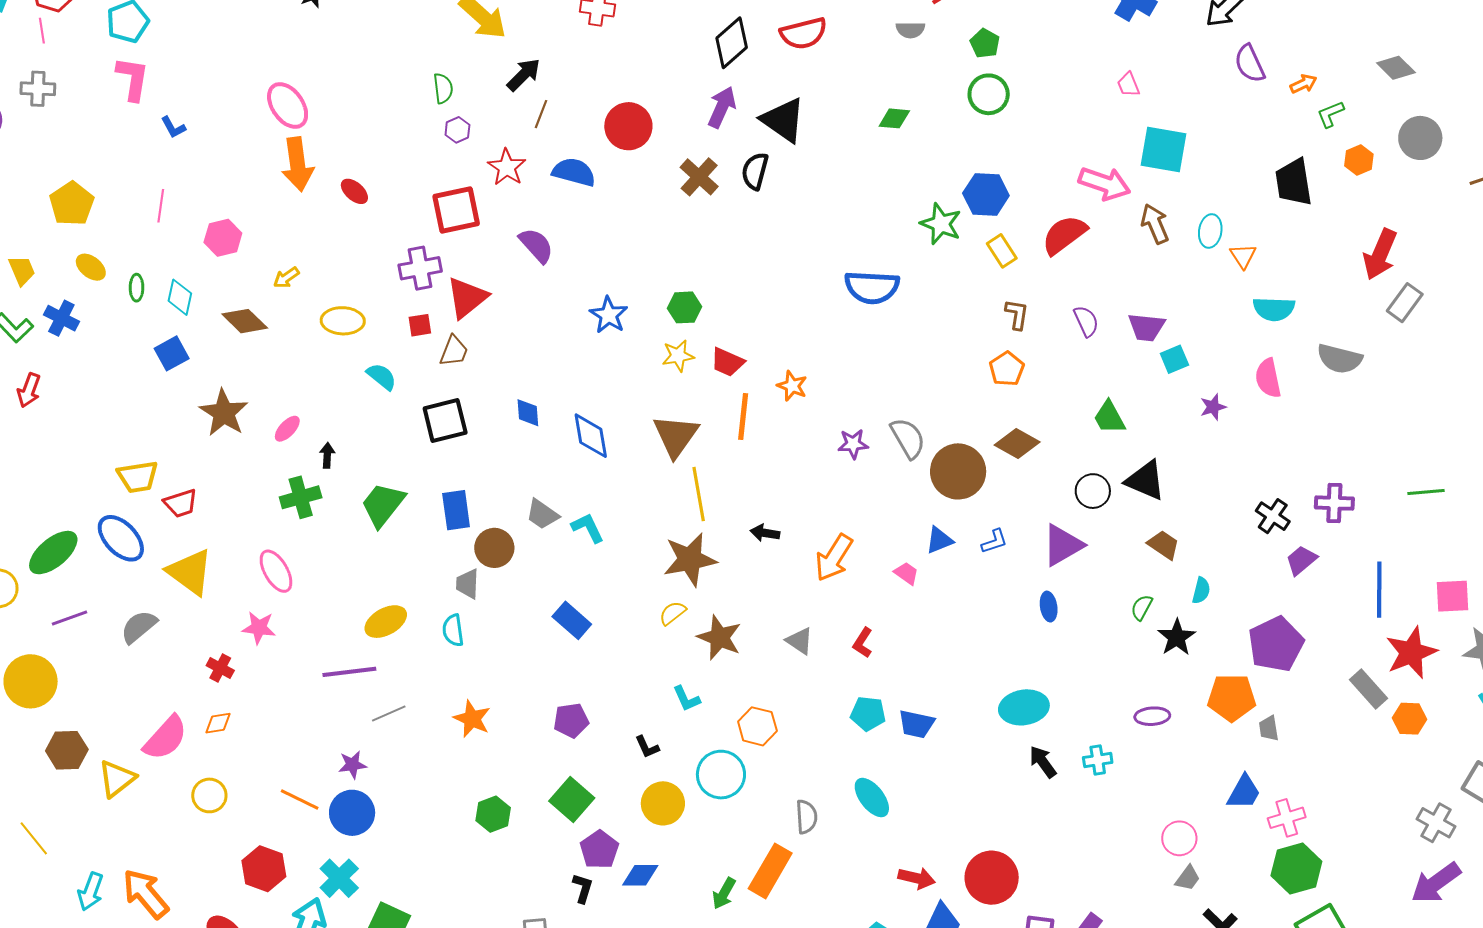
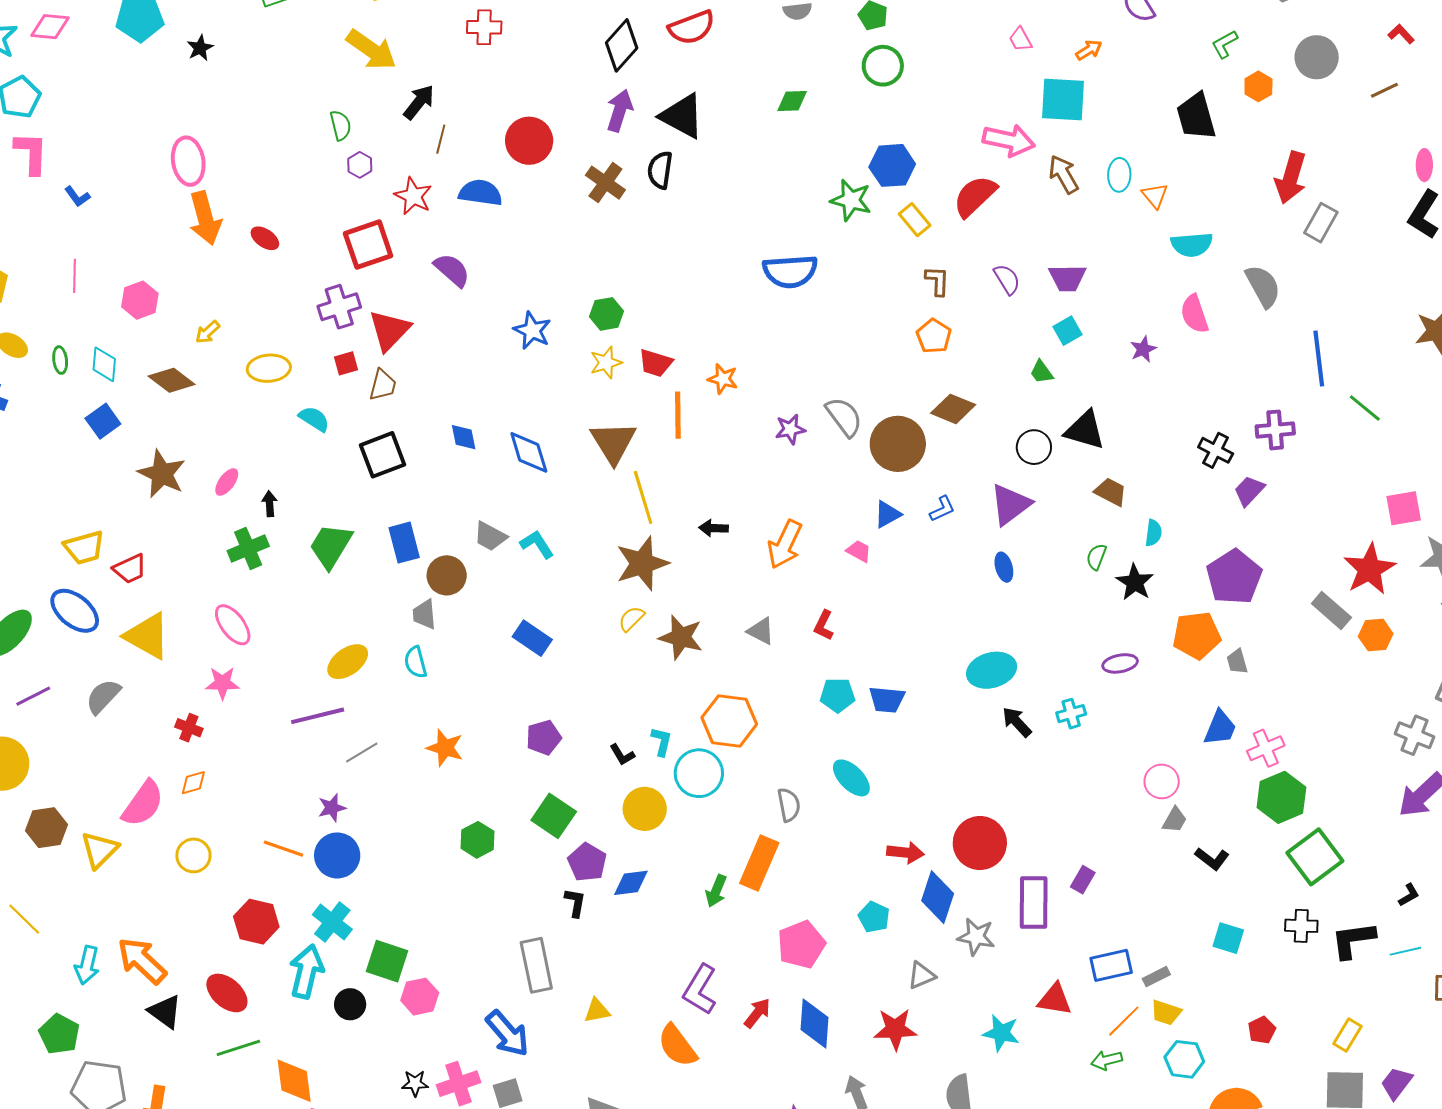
orange arrow: (1303, 84) -> (1089, 50), moved
pink ellipse: (288, 106) -> (188, 161), turned 33
cyan square: (1174, 359) -> (1067, 331), moved
gray semicircle: (1340, 359) -> (1263, 286), turned -126
green trapezoid: (1109, 417) -> (1042, 372), size x0.7
green line: (1426, 492) -> (1365, 408), turned 51
blue line: (1379, 590) -> (1319, 358), moved
cyan L-shape: (686, 699) -> (662, 742), moved, turned -136
orange hexagon: (757, 726) -> (729, 721), size x1.4

